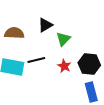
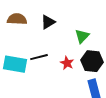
brown semicircle: (14, 33) -> (17, 19), moved
green triangle: (63, 39) -> (82, 36), moved

